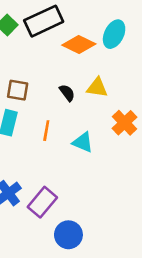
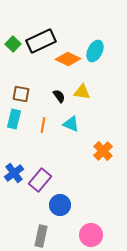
orange cross: (124, 123) -> (103, 151), moved
cyan triangle: (83, 142) -> (71, 124), moved

